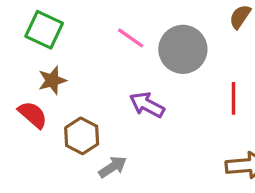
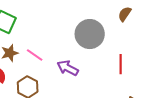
pink line: (131, 38) -> (35, 55), moved

